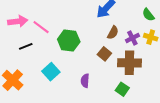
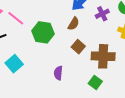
brown semicircle: (113, 33) -> (74, 24), moved
purple cross: (132, 38) -> (102, 14), moved
cyan square: (51, 72) -> (14, 64), moved

